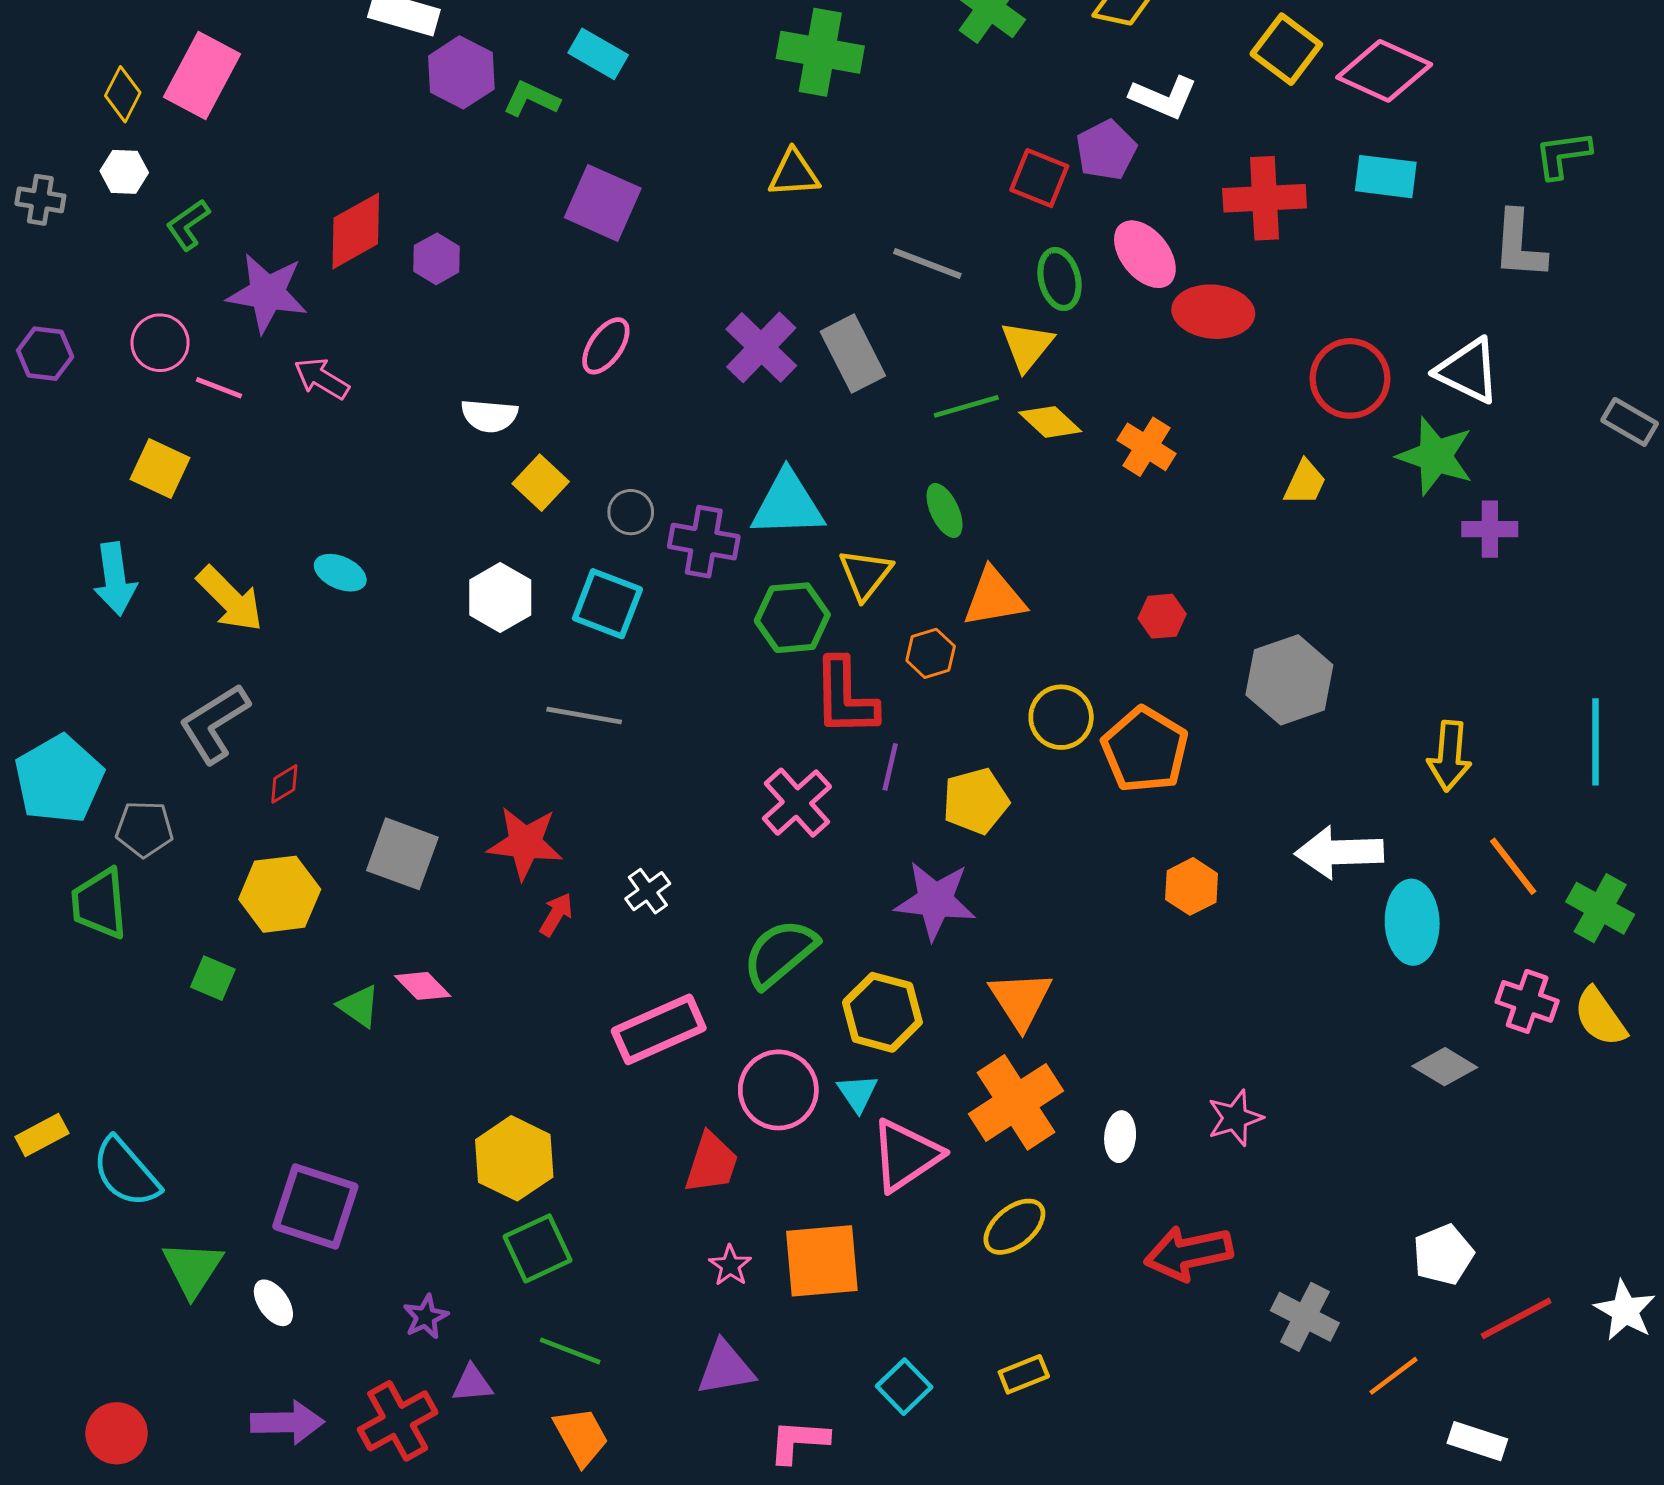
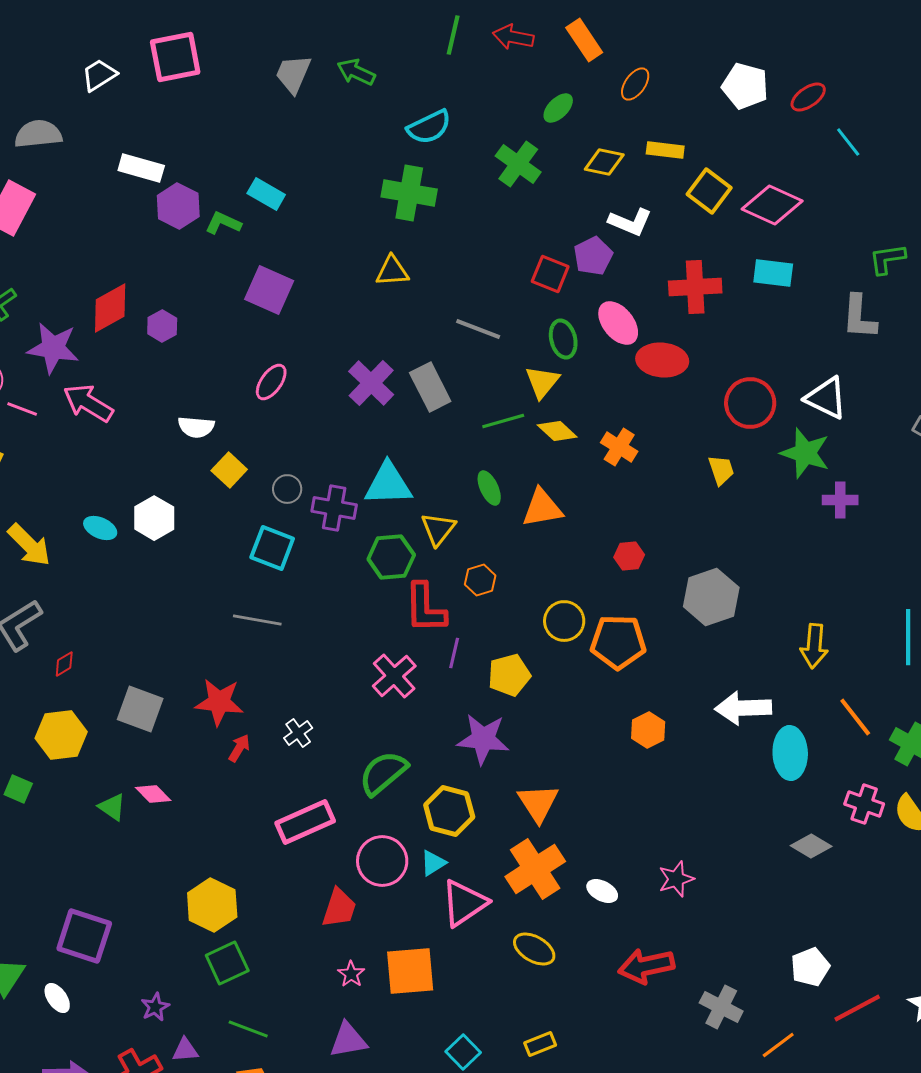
pink arrow: (322, 378) -> (88, 403), size x1.4
yellow trapezoid: (1305, 483) -> (721, 470), turned -44
white hexagon: (500, 598) -> (154, 518), moved
orange triangle: (994, 598) -> (542, 508), moved
orange pentagon: (1145, 750) -> (618, 642), turned -30
cyan triangle: (858, 1093) -> (433, 863), turned 32
white ellipse: (1120, 1137) -> (602, 891), turned -68
yellow ellipse: (1014, 1227) -> (534, 949), turned 69

